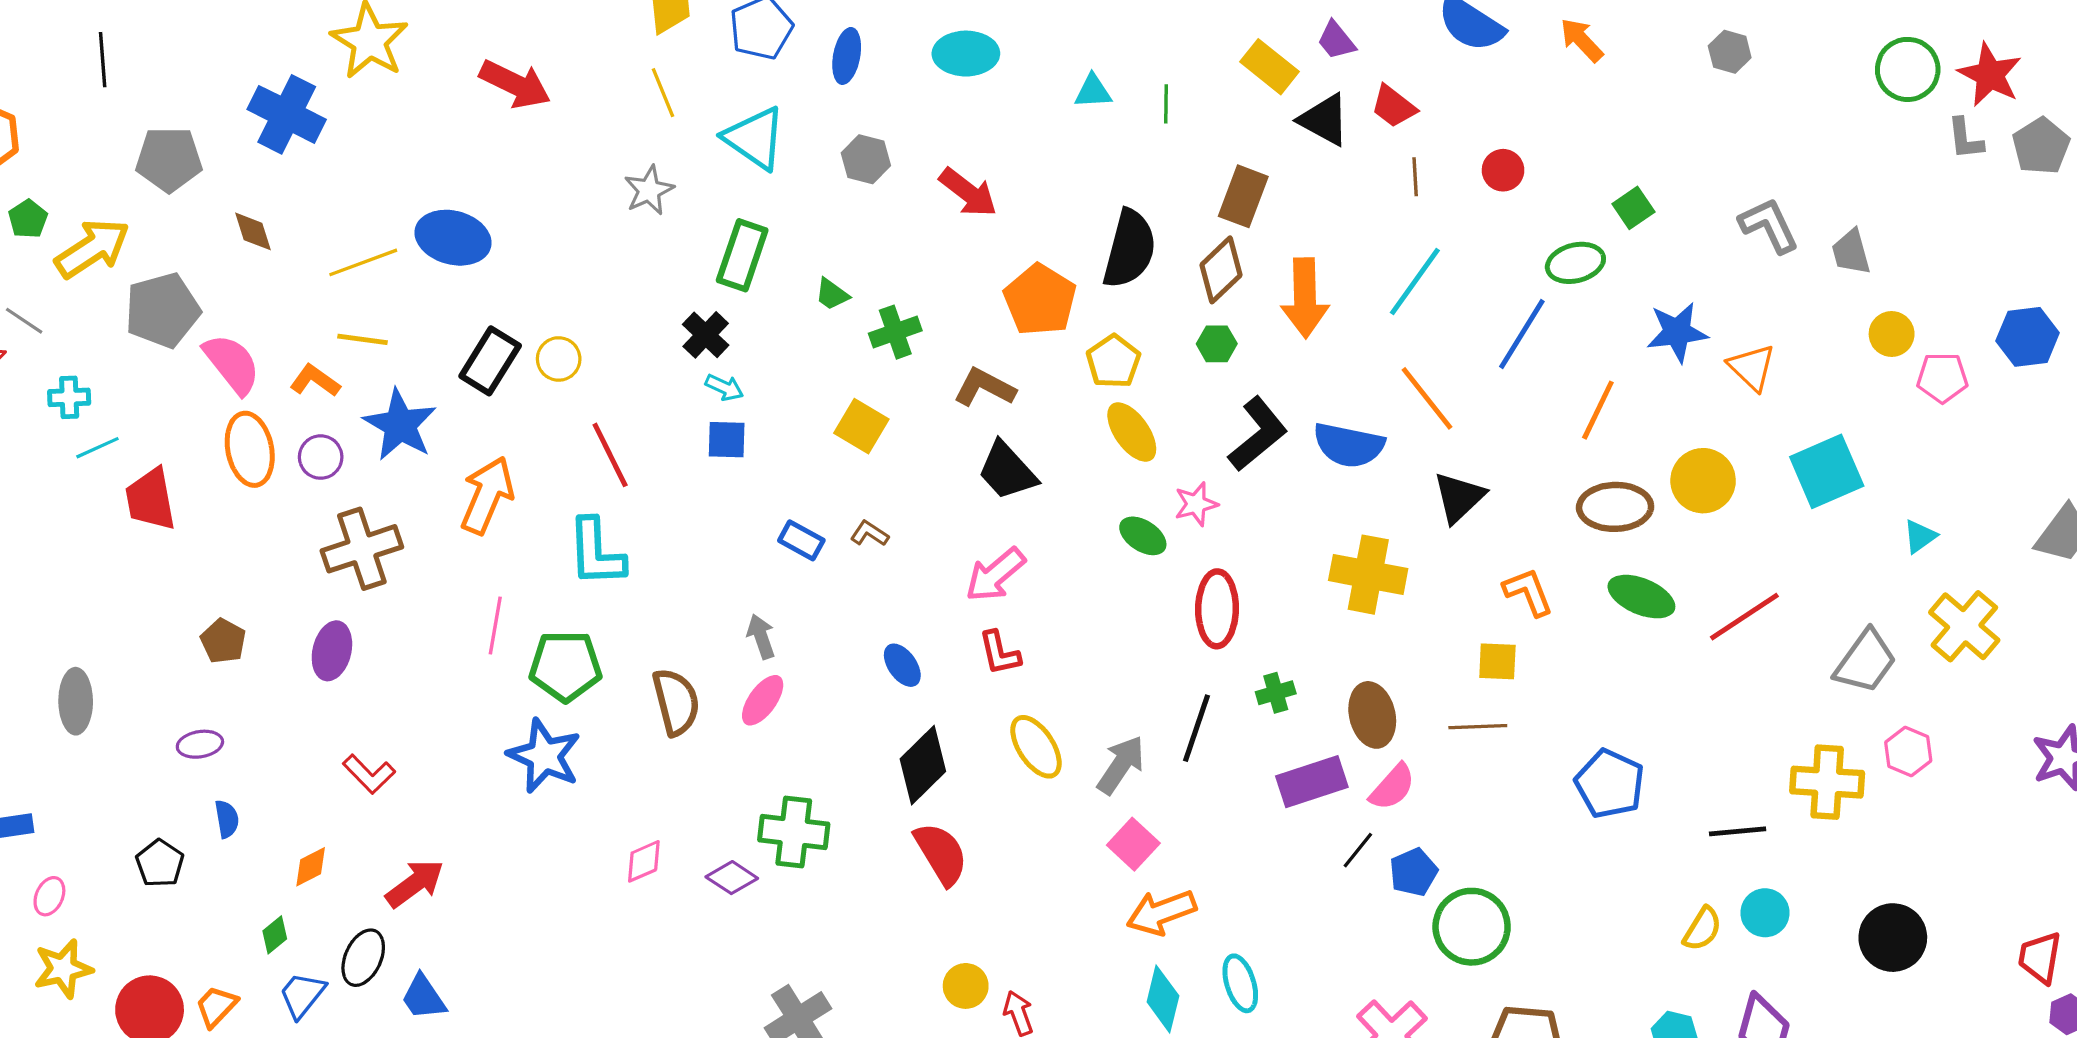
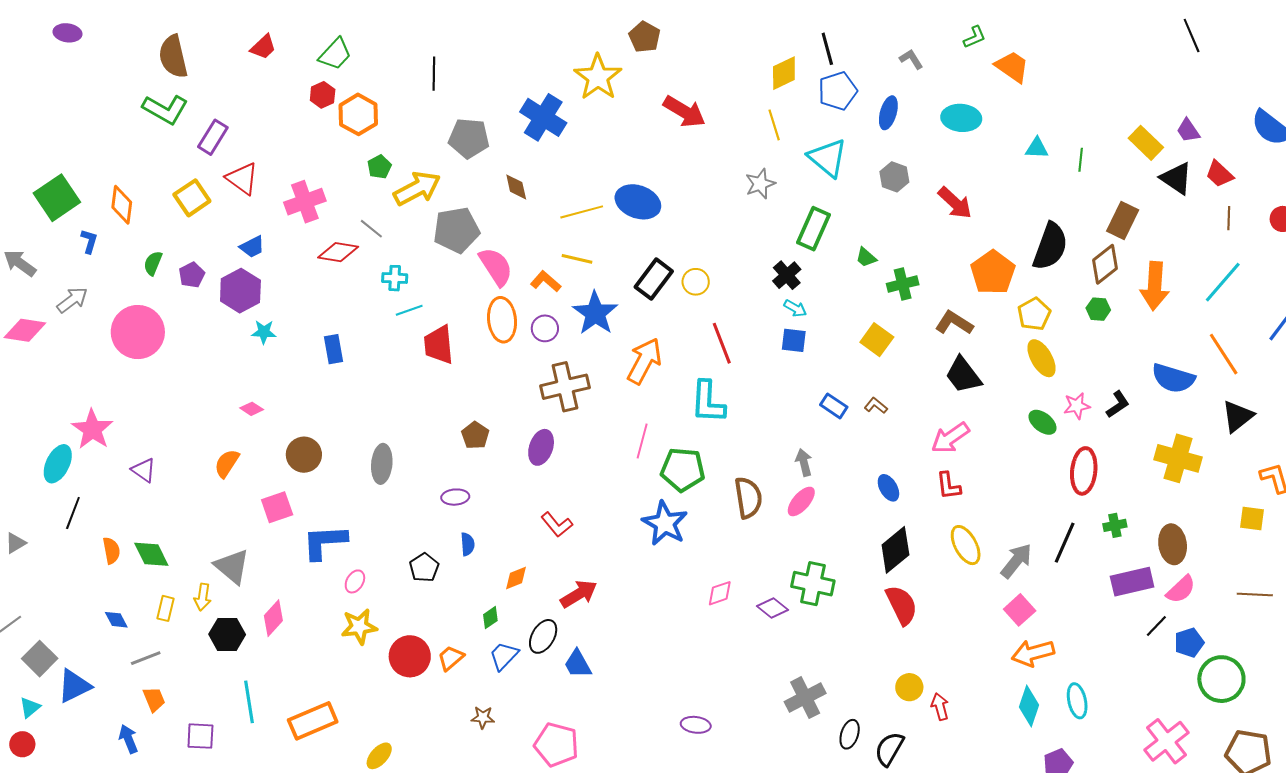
black L-shape: (1258, 434) -> (1118, 404), moved, size x0.6
brown line: (1478, 727) -> (1255, 595), moved

